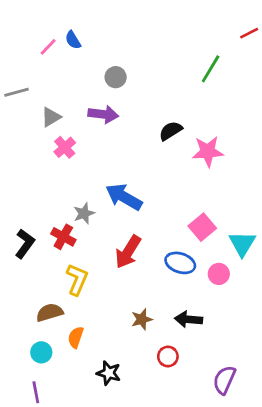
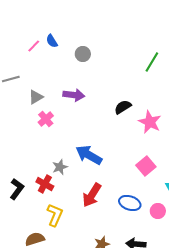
gray circle: (116, 77) -> (83, 54), moved
pink star: (208, 151) -> (150, 122), turned 30
pink square: (202, 227) -> (146, 166), moved

